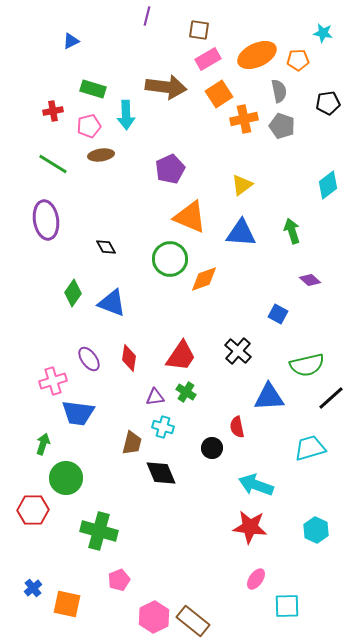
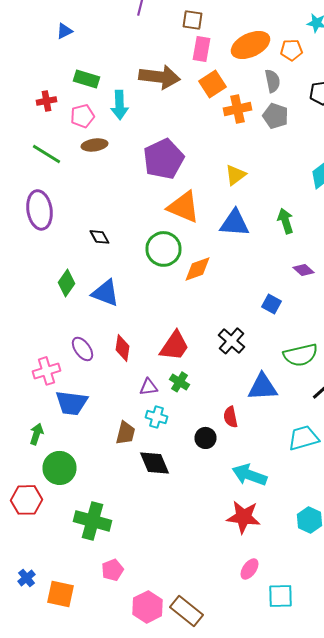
pink rectangle: (208, 59) -> (202, 49), turned -50
purple pentagon: (170, 169) -> (164, 159), size x1.4

